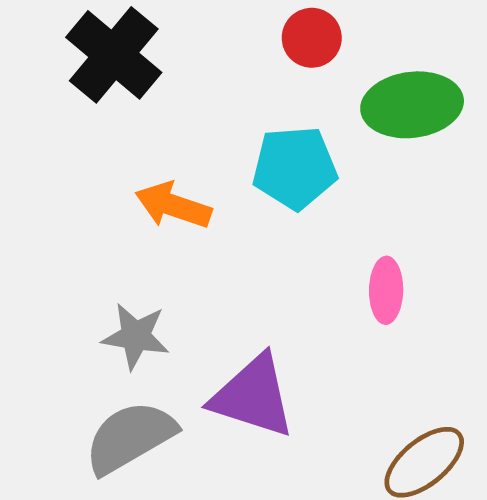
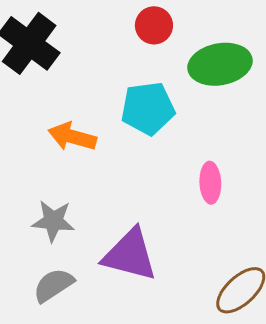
gray semicircle: (130, 437) -> (53, 285), size x0.7

